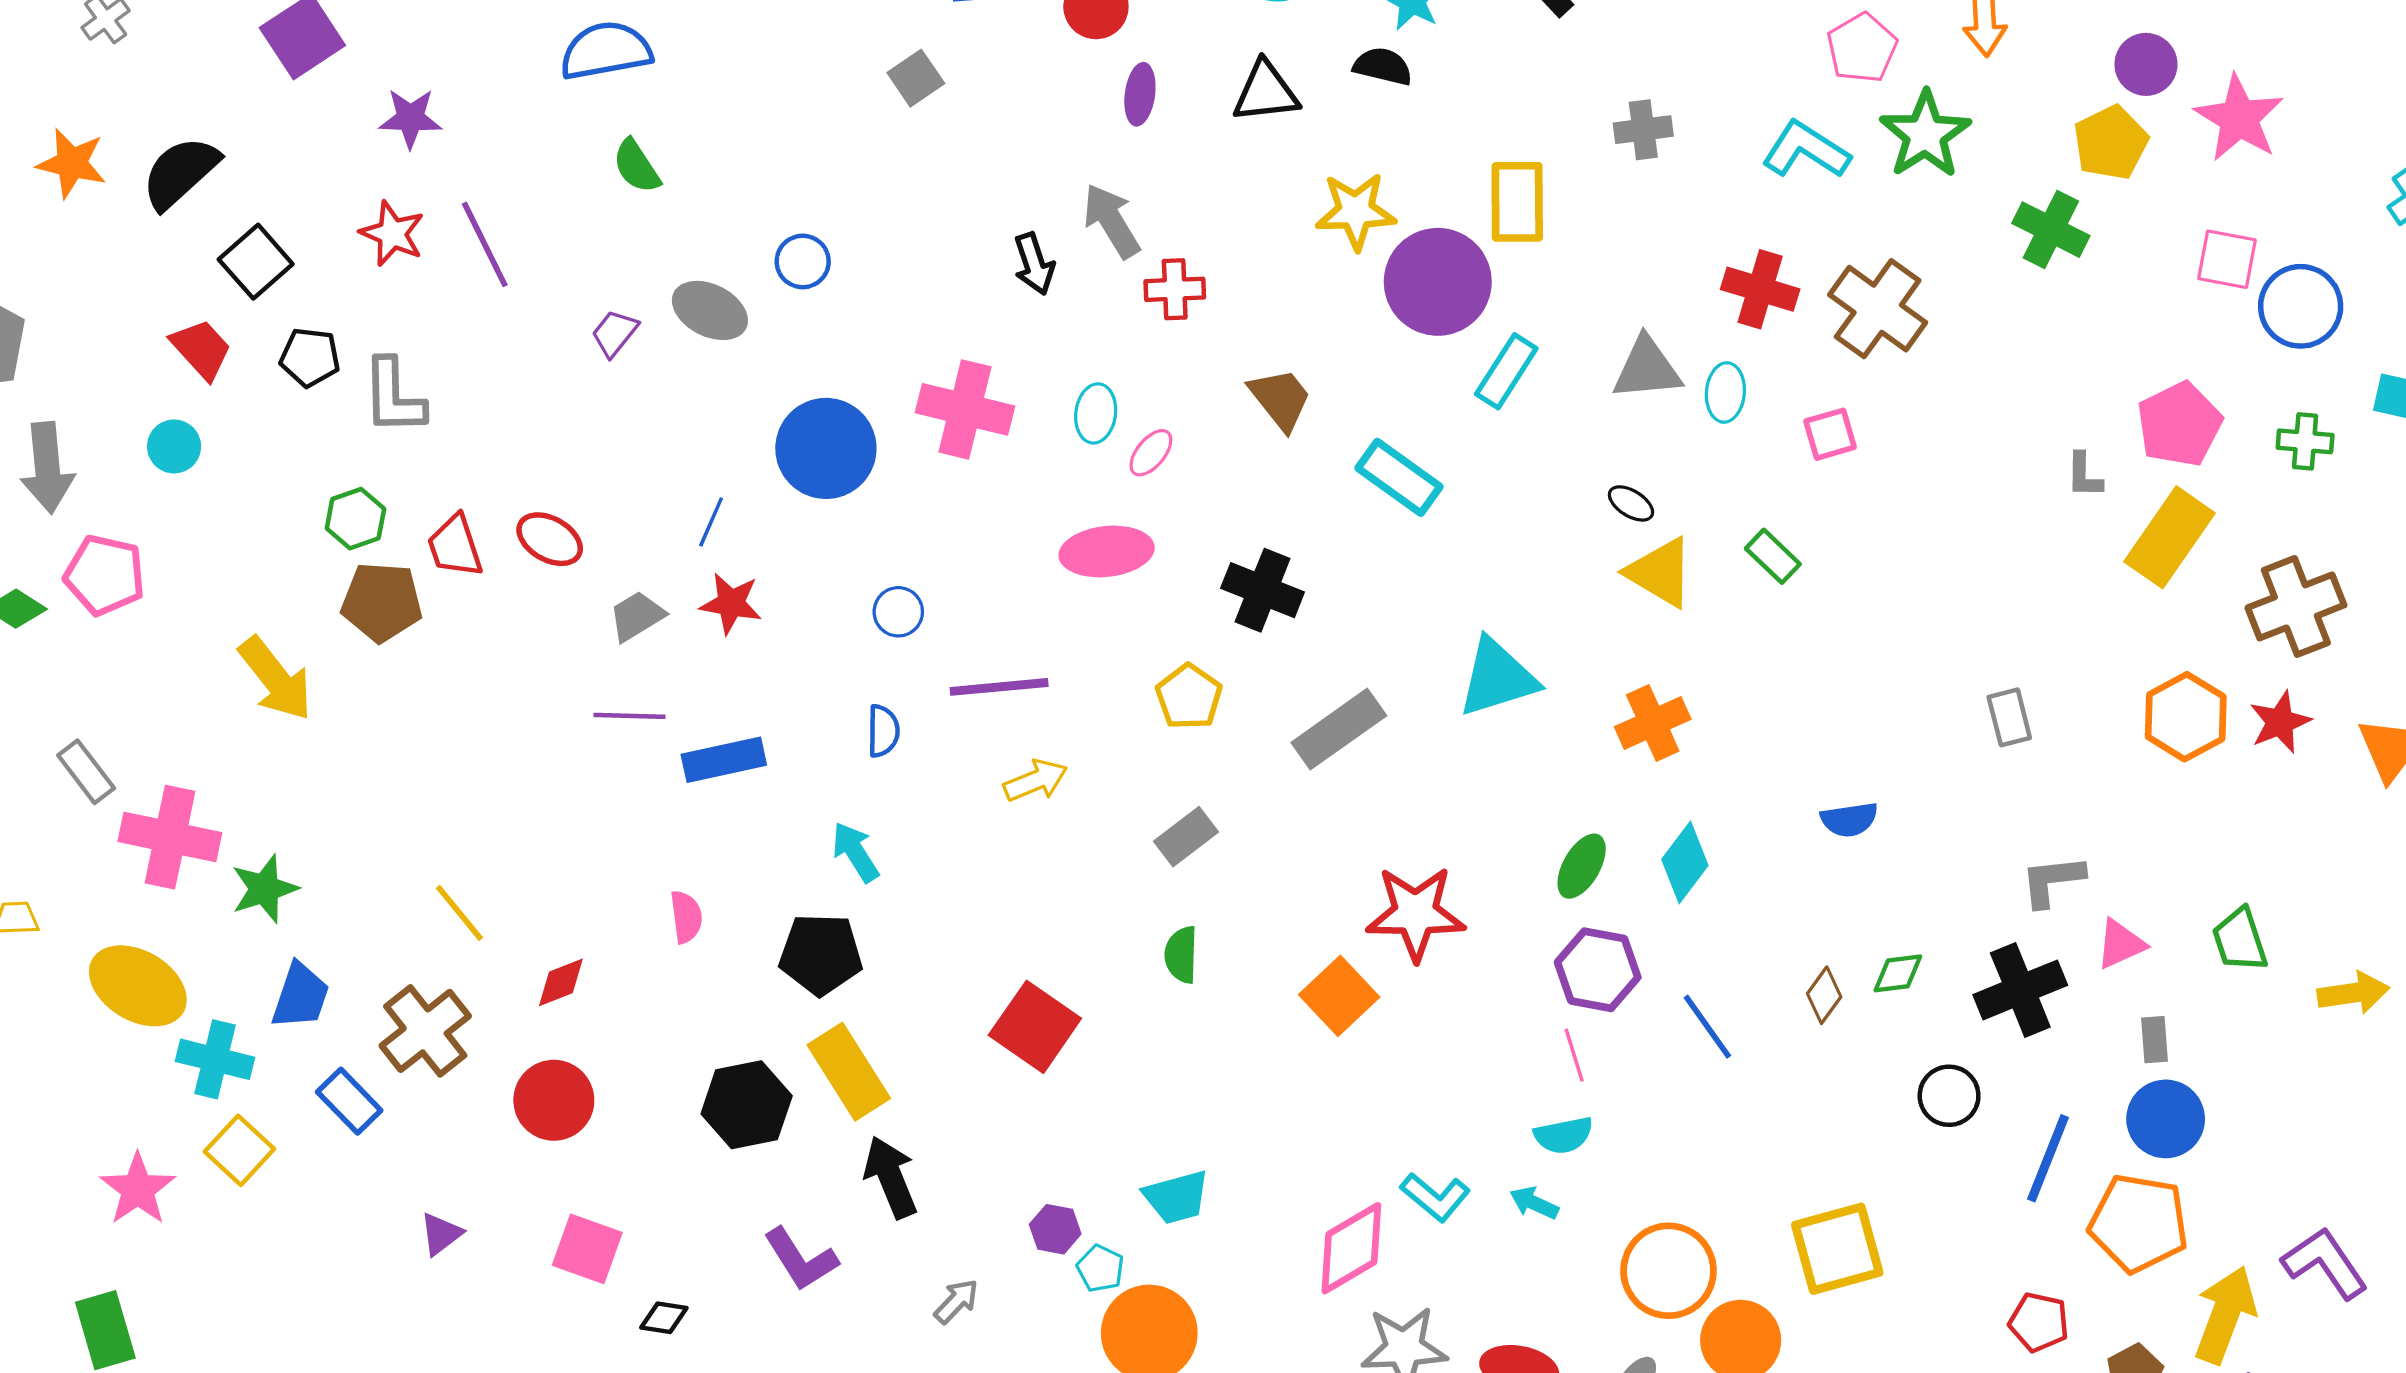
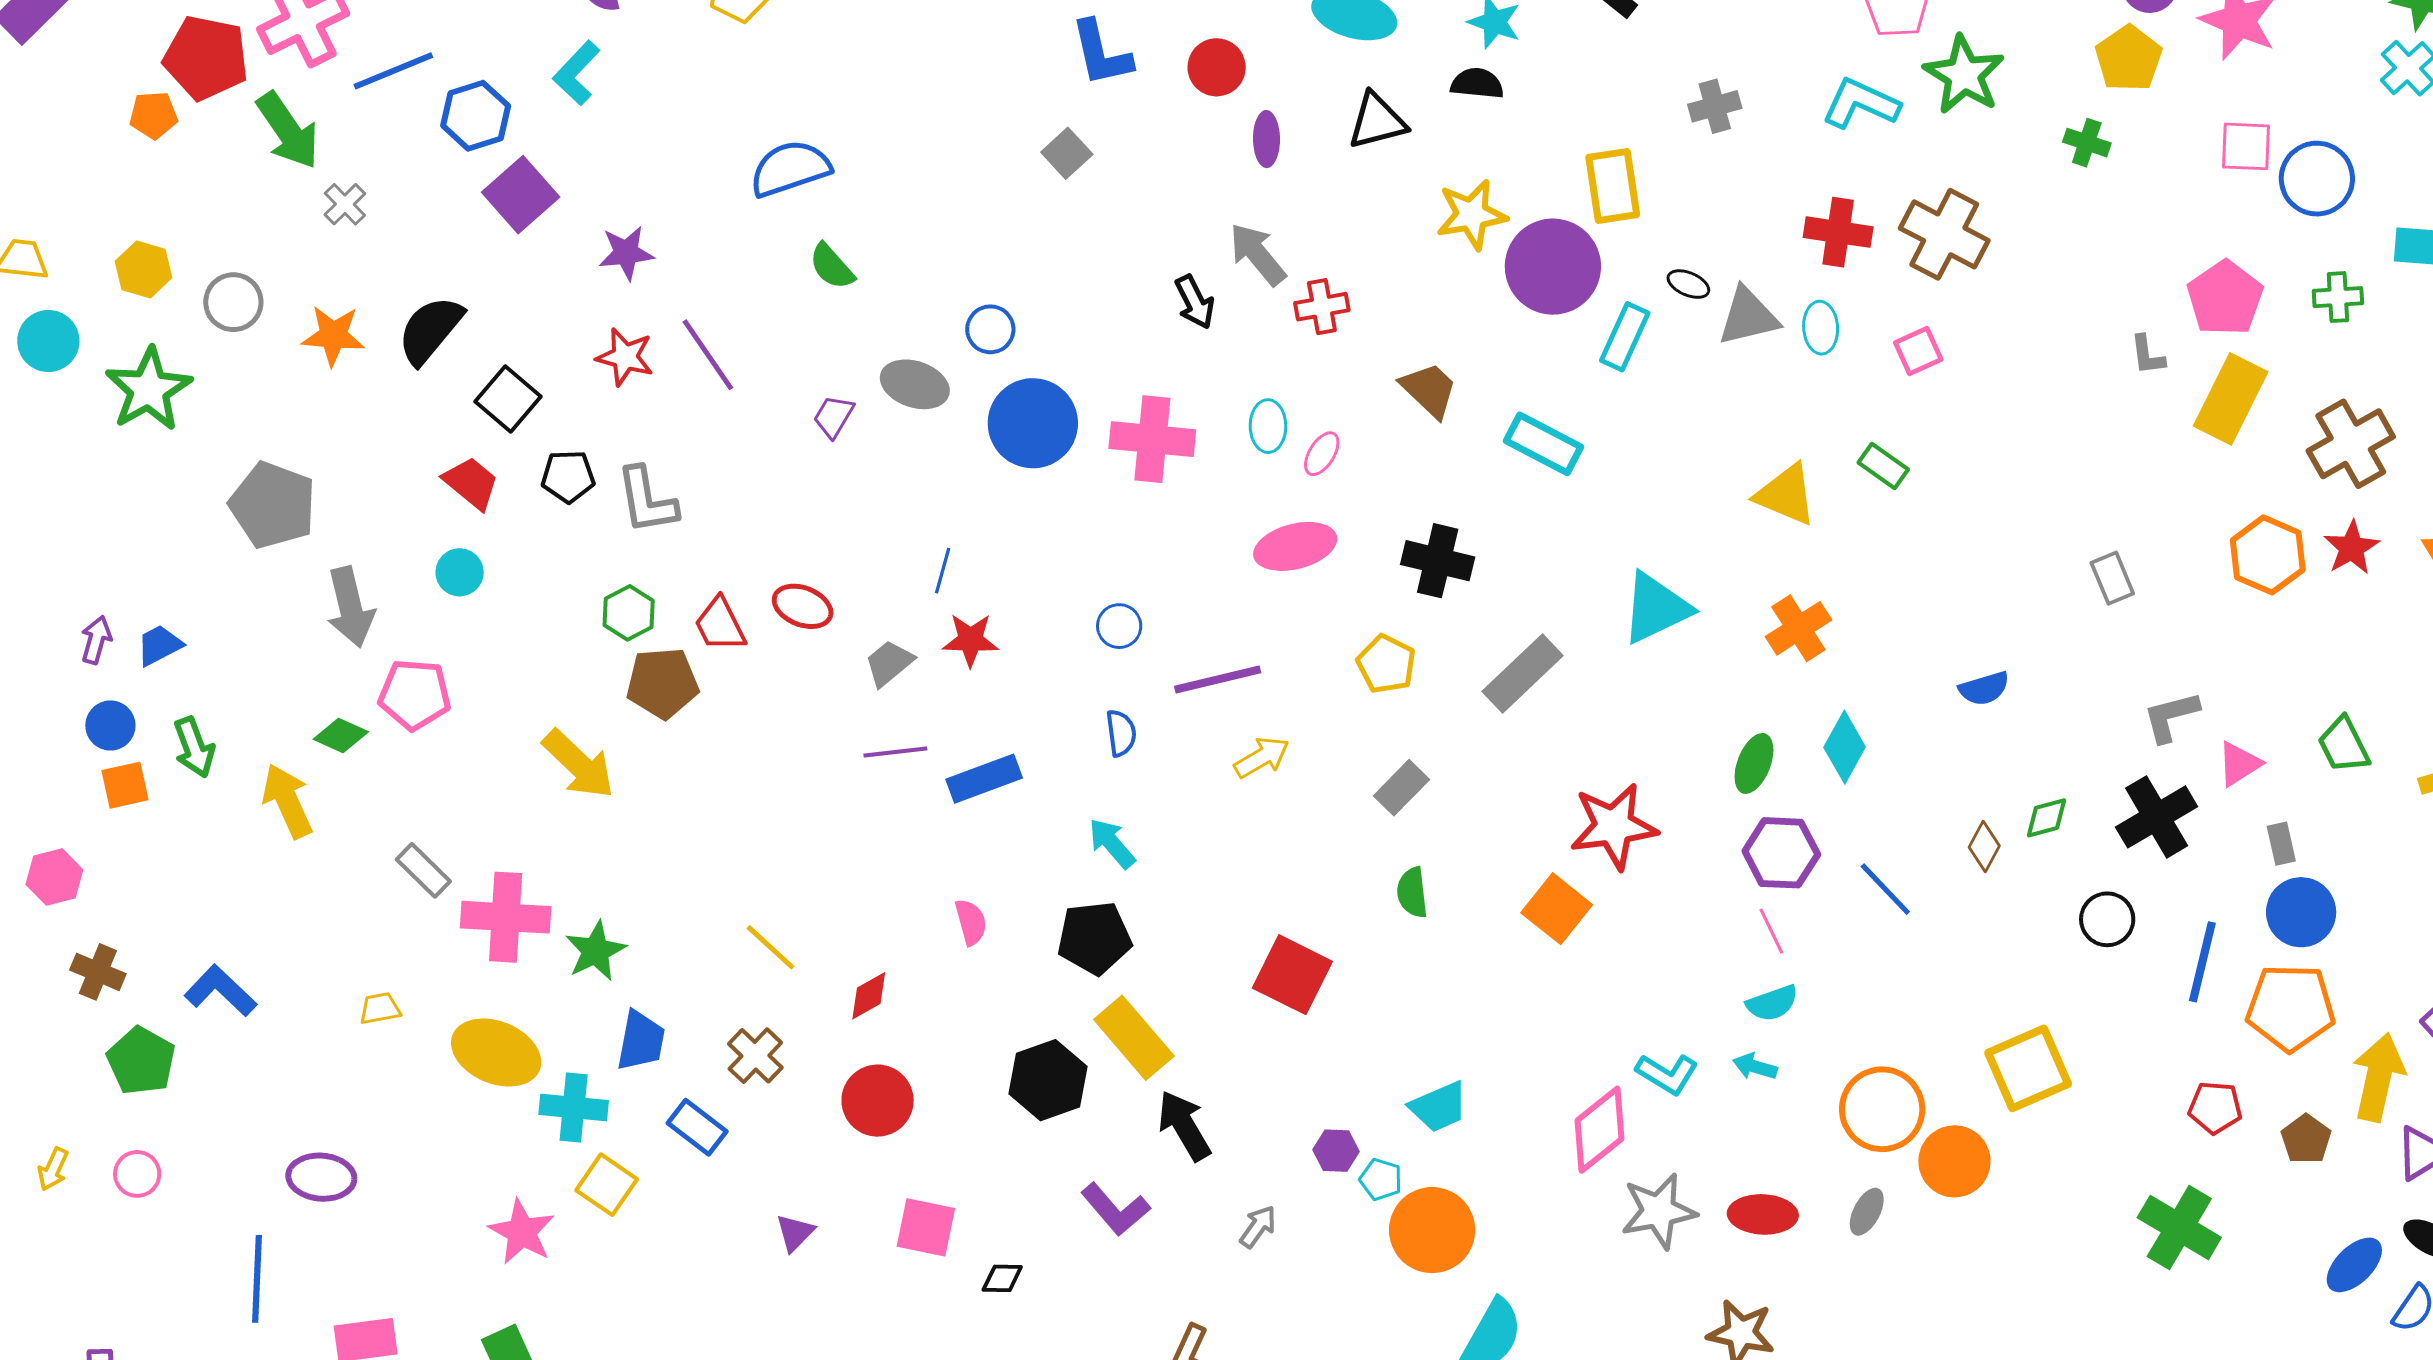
green cross: (2051, 230) -> (2087, 143), size x0.7
blue circle: (826, 448) -> (1033, 423), moved
black ellipse: (1631, 503) -> (1688, 284), moved
brown cross: (425, 1031) -> (755, 1056), size x0.7

